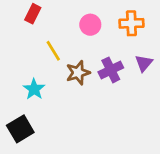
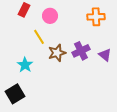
pink circle: (90, 25) -> (50, 16), moved
purple triangle: (144, 63) -> (105, 55), moved, turned -32

